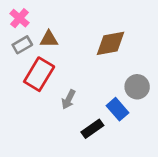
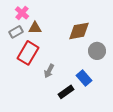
pink cross: (20, 18) -> (22, 13), moved
gray circle: (137, 87) -> (97, 51), moved

